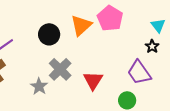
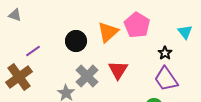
black star: (152, 46) -> (165, 53), moved
red triangle: (93, 80) -> (118, 70), moved

